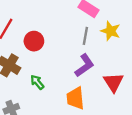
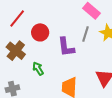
purple L-shape: (84, 65) -> (66, 47), moved, turned 110

